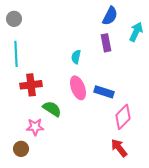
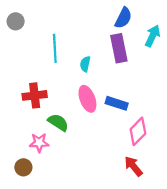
purple rectangle: (106, 43) -> (119, 48), size x1.4
cyan line: (16, 54) -> (55, 48), moved

